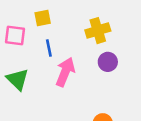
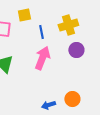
blue line: (49, 48) -> (41, 32), moved

